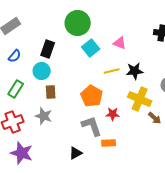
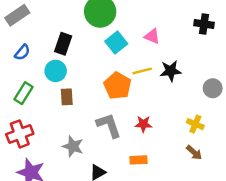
orange pentagon: (92, 96) -> (117, 86), moved
yellow cross: (140, 99) -> (195, 124), moved, size x0.6
gray star: (44, 116) -> (73, 146), moved
brown arrow: (155, 118) -> (194, 153), moved
gray L-shape: (92, 126) -> (109, 125), moved

